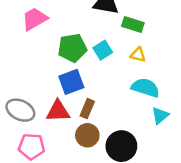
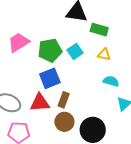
pink trapezoid: (34, 19) -> (19, 42), moved
cyan semicircle: (145, 88) -> (111, 81), size x0.7

